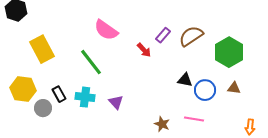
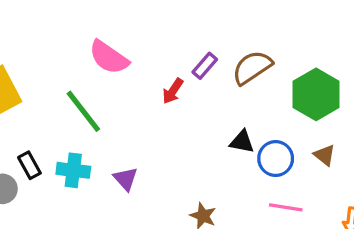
red arrow: (144, 50) -> (173, 91), turned 77
brown triangle: (234, 88) -> (325, 155), turned 32
pink line: (194, 119) -> (286, 207), moved

